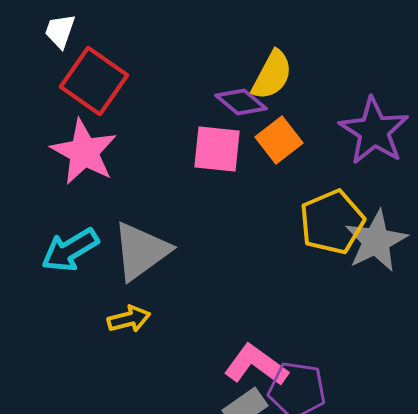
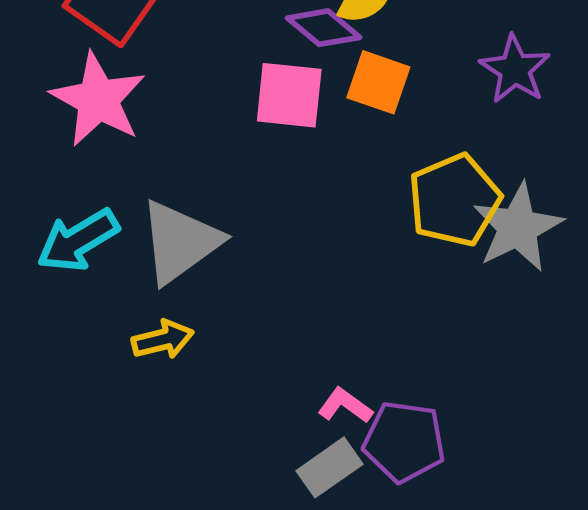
purple star: (374, 131) -> (515, 69), size x0.7
orange square: (279, 140) -> (378, 82), turned -33
pink L-shape: (256, 365) -> (345, 406), size x0.6

